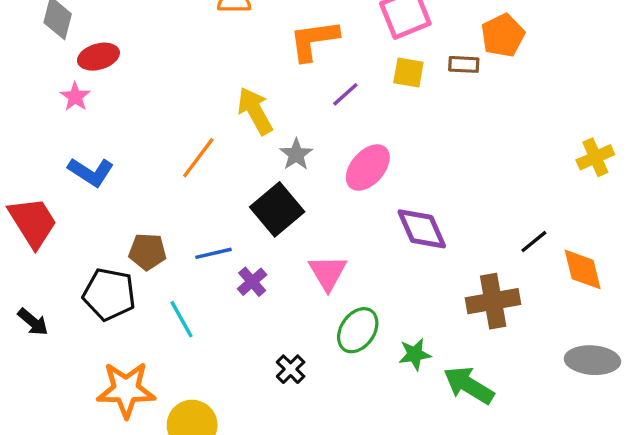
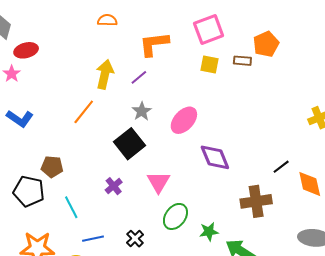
purple line: (345, 94) -> (139, 77), moved
yellow arrow: (255, 111) -> (105, 74), moved, turned 40
blue line: (213, 253) -> (93, 239), moved

